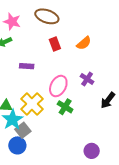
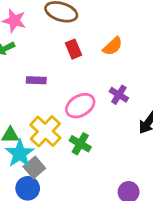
pink ellipse: (58, 86) -> (80, 106), turned 35
green cross: (65, 107) -> (80, 144), moved

